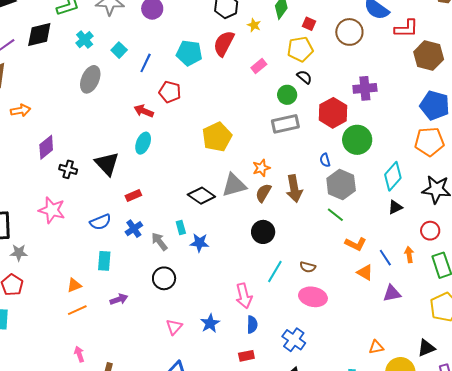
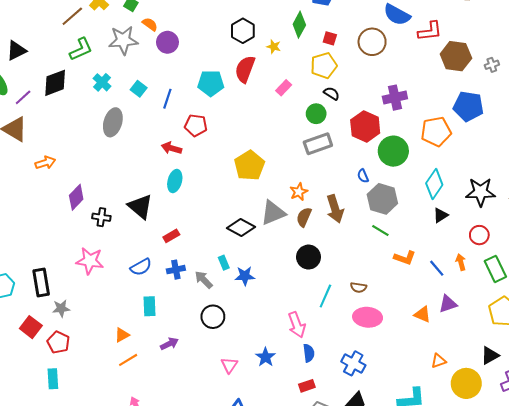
orange pentagon: (429, 142) -> (436, 131), moved
blue cross: (134, 229) -> (176, 270), turned 30
orange triangle: (365, 273) -> (422, 314), moved

